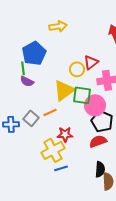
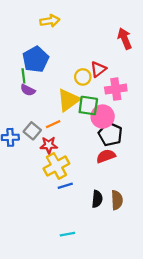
yellow arrow: (58, 26) -> (50, 21), moved
red star: (65, 134) -> (49, 145), moved
black semicircle: (100, 169) -> (97, 199), moved

